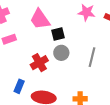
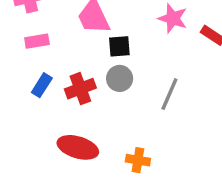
blue rectangle: (19, 86) -> (42, 85), moved

